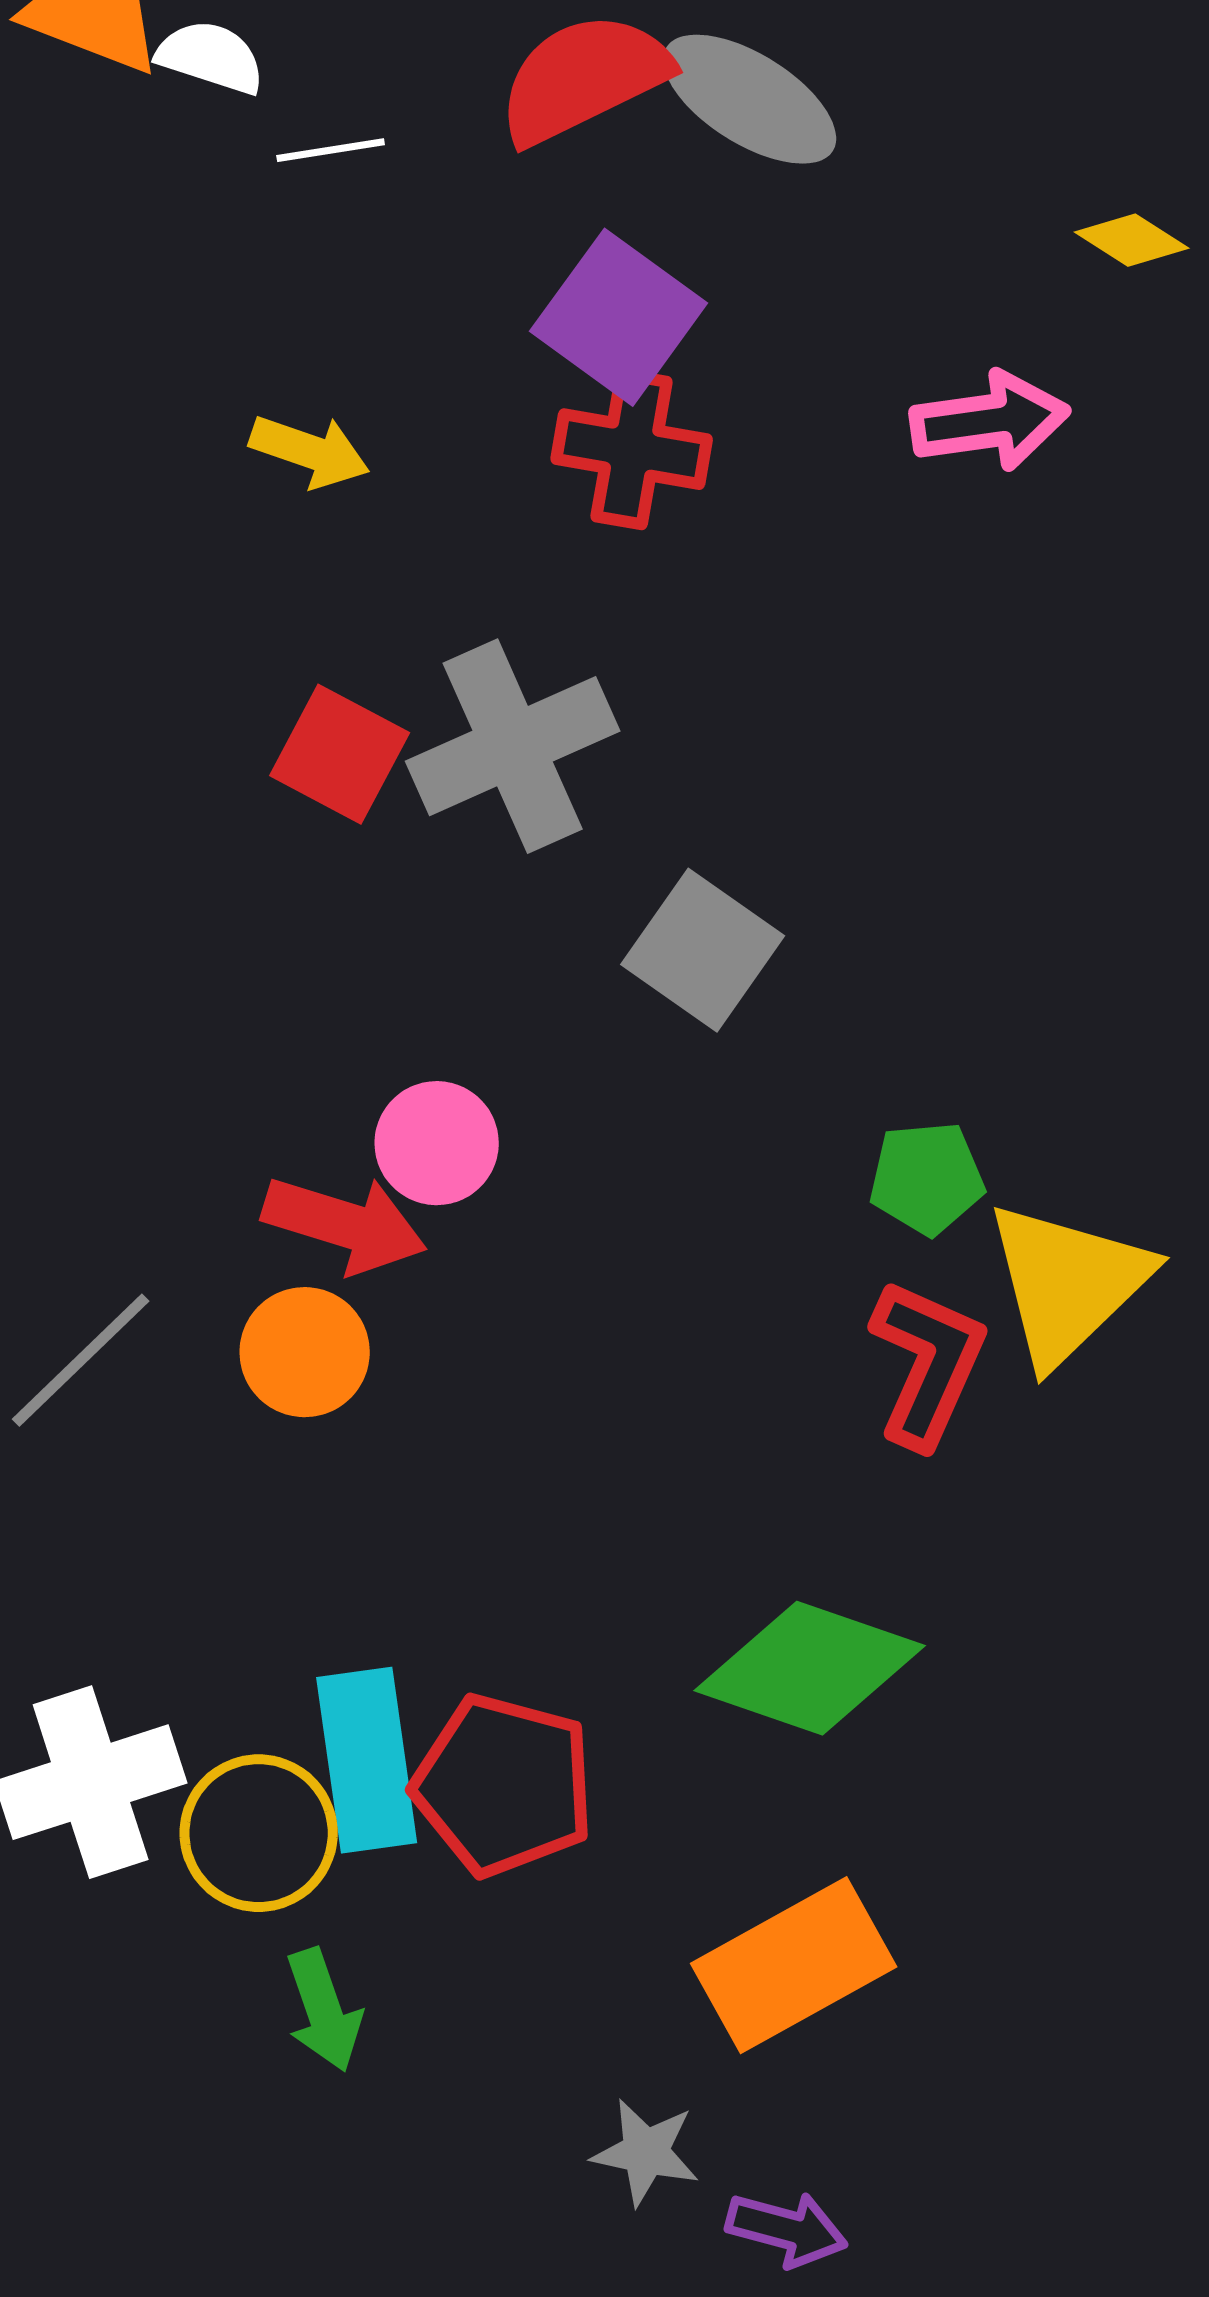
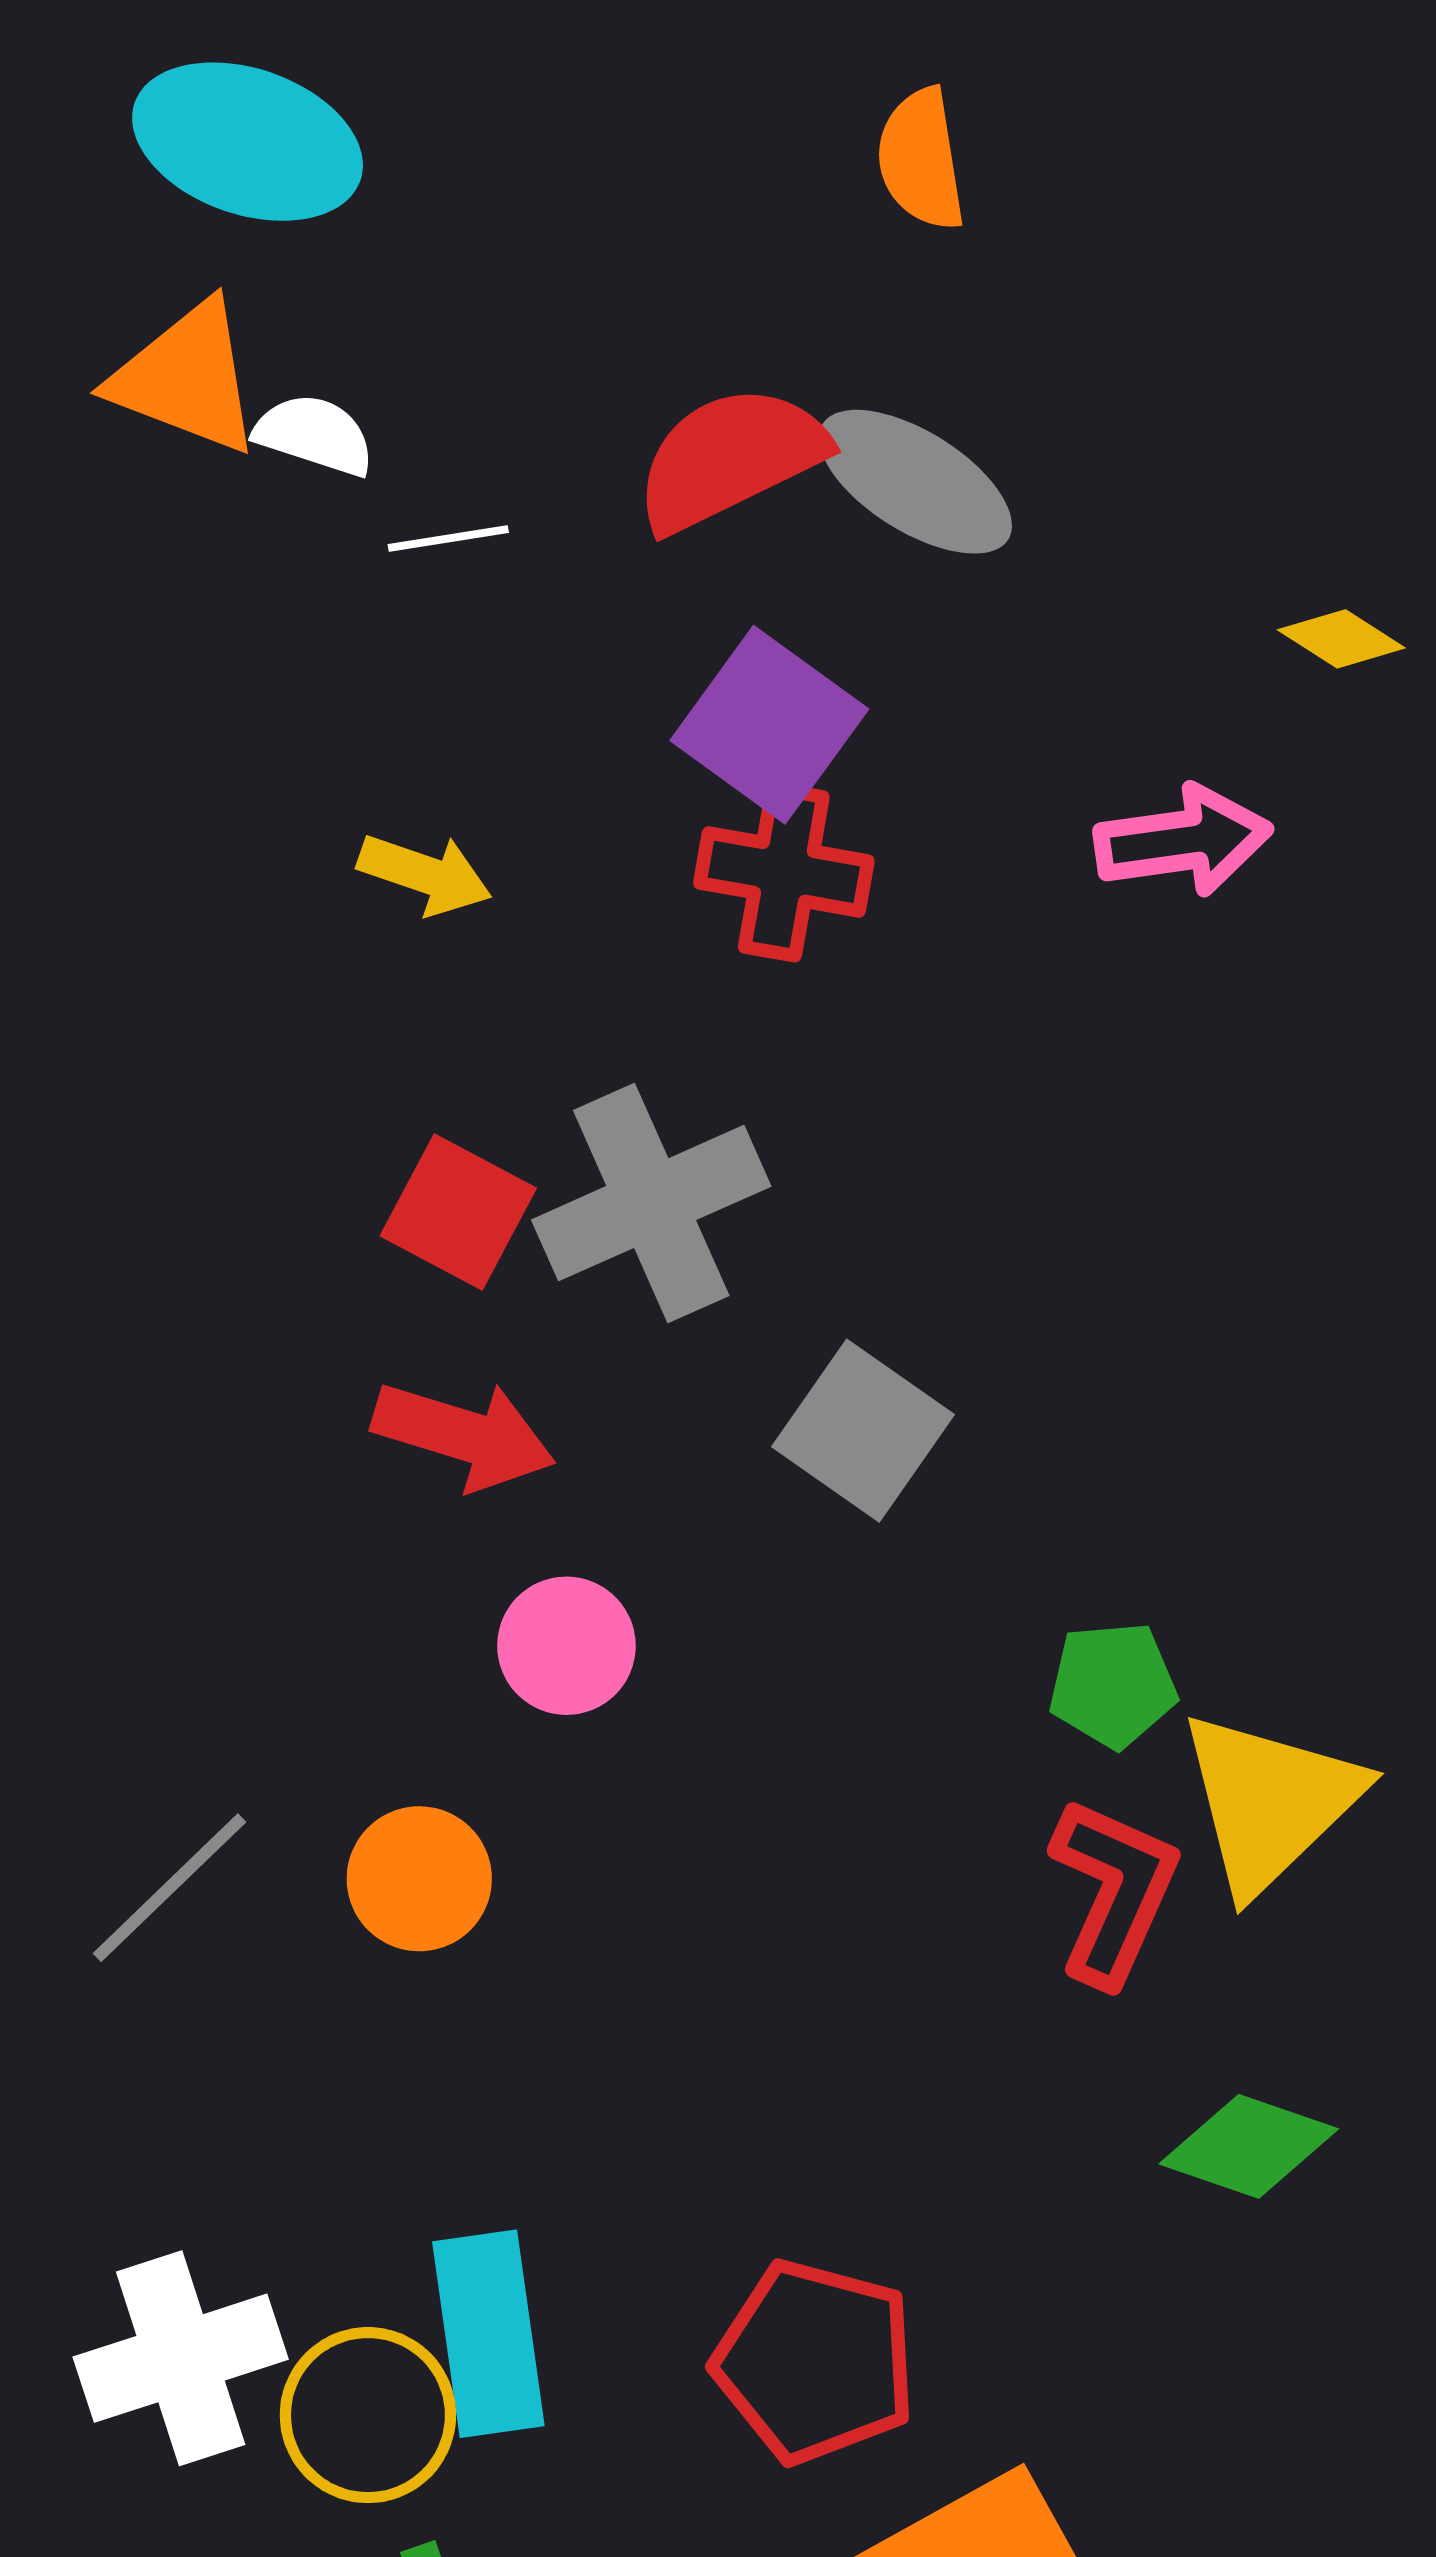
red arrow: (345, 1224) -> (464, 1435), moved
green diamond: (810, 1668) -> (1249, 2146), moved, size x0.7
red pentagon: (504, 1785) -> (815, 2362), moved

